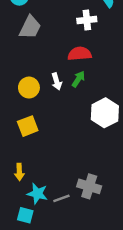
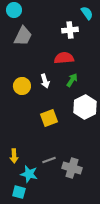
green arrow: (78, 79) -> (72, 80), moved
yellow square: (28, 126) -> (49, 118), moved
gray line: (61, 198) -> (49, 160), moved

